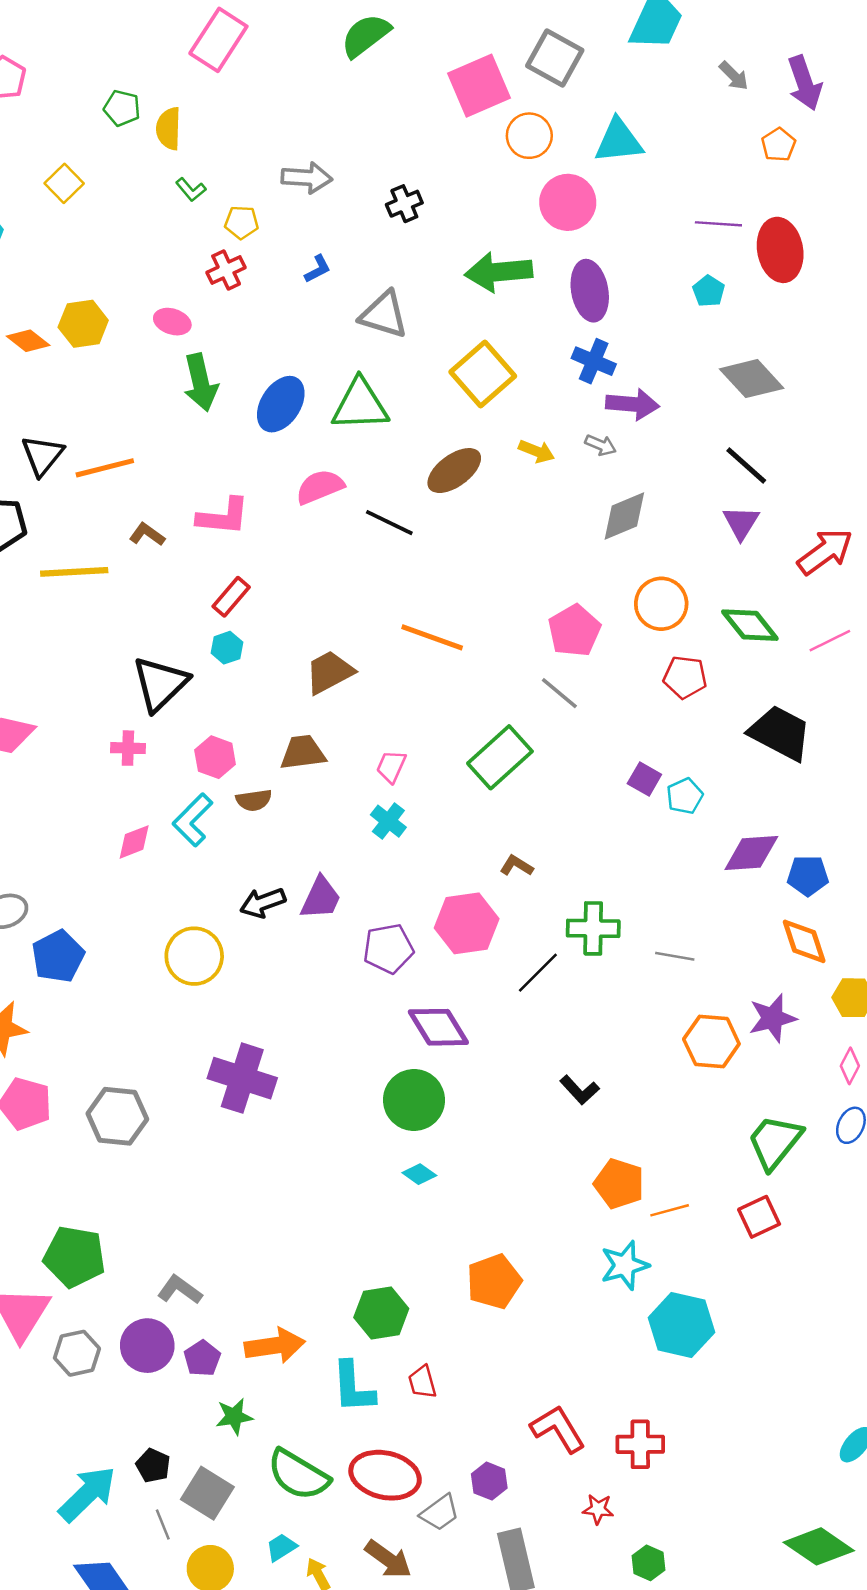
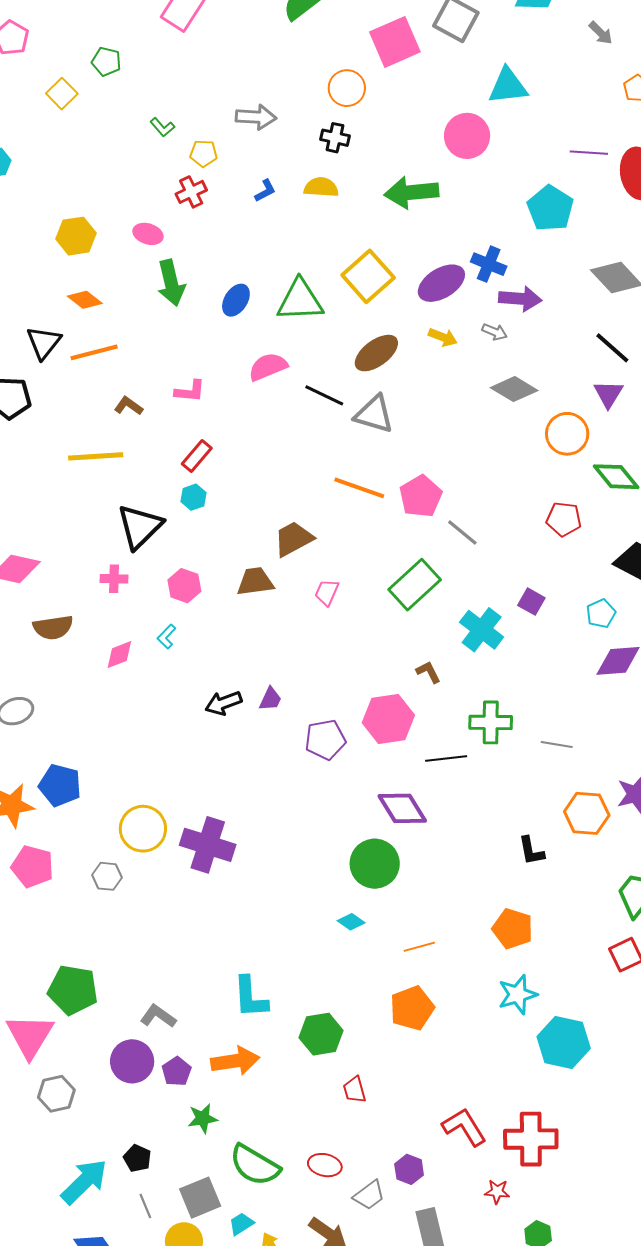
yellow semicircle: (169, 129) -> (321, 187), moved, turned 92
orange circle: (529, 136) -> (347, 88), moved
yellow square: (64, 183) -> (62, 94), moved
black cross: (404, 204) -> (335, 138), turned 36
purple ellipse: (590, 291) -> (441, 283), moved, turned 69
cyan pentagon: (709, 291) -> (550, 208), moved, size x1.8
gray triangle: (384, 315) -> (374, 414), moved
orange diamond: (28, 341) -> (85, 300), moved
yellow square: (483, 374) -> (368, 276), moved
blue ellipse: (281, 404) -> (236, 300), size x0.7
gray diamond: (624, 516) -> (514, 389), turned 54
pink L-shape: (223, 517) -> (190, 391), size x0.7
yellow line: (74, 572) -> (96, 456), moved
orange circle: (661, 604) -> (567, 434), moved
pink pentagon: (574, 631) -> (421, 496), moved
brown trapezoid: (329, 672) -> (293, 539), moved
cyan pentagon: (685, 796) -> (601, 614), moved
brown semicircle: (254, 800) -> (53, 627), moved, size x1.4
cyan L-shape: (193, 820) -> (167, 636), size x0.6
cyan cross: (388, 821) -> (482, 630), moved, size x1.5
brown L-shape: (516, 866) -> (428, 672), turned 32
purple trapezoid: (321, 898) -> (270, 699), size x0.7
blue pentagon: (58, 956) -> (60, 785), moved, turned -30
yellow circle: (194, 956) -> (143, 829), moved
black line: (538, 973) -> (446, 758), turned 39
purple diamond: (438, 1027) -> (402, 808), moved
black L-shape: (580, 1090) -> (531, 851), moved, turned 32
green circle: (414, 1100) -> (375, 864), moved
gray hexagon: (117, 1116) -> (107, 876), size x0.6
orange line: (670, 1210) -> (419, 947), moved
gray hexagon: (77, 1353) -> (56, 1094), moved
cyan L-shape: (353, 1387) -> (250, 997), moved
red cross: (640, 1444) -> (531, 1139), size x1.4
red ellipse: (385, 1475) -> (325, 1165), size x0.6
gray square: (207, 1493) -> (200, 1198), moved, turned 36

